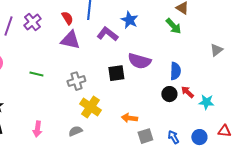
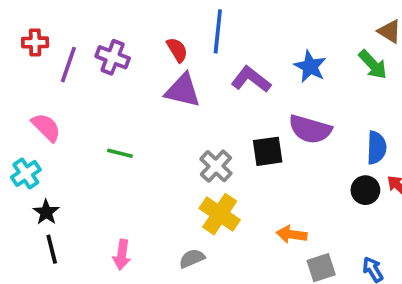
blue star: (129, 20) -> (310, 66), moved
purple cross: (32, 22) -> (113, 57), turned -30
gray cross: (76, 81) -> (216, 166), moved, turned -30

